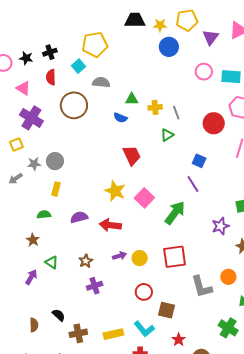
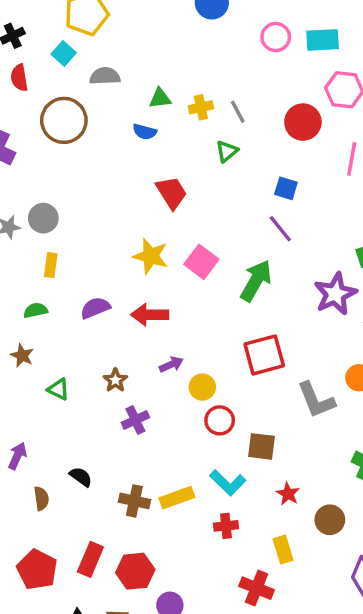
purple star: (220, 226) -> (335, 294), size x1.4
yellow circle: (140, 258) -> (202, 387), moved
purple arrow: (31, 277) -> (17, 456), moved
brown cross: (78, 333) -> (134, 501), moved, turned 30

